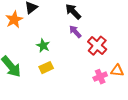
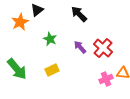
purple arrow: (75, 32) -> (80, 47), moved
green star: (43, 46) -> (50, 39), moved

